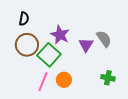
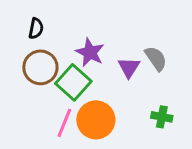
orange circle: (64, 80) -> (96, 120), size x1.6

